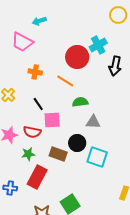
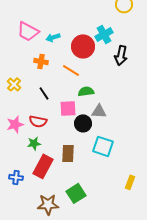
cyan arrow: (39, 21) -> (53, 37), moved
pink square: (52, 120) -> (68, 108), moved
black circle: (77, 143) -> (83, 123), moved
brown rectangle: (58, 154) -> (68, 153), moved, turned 72

